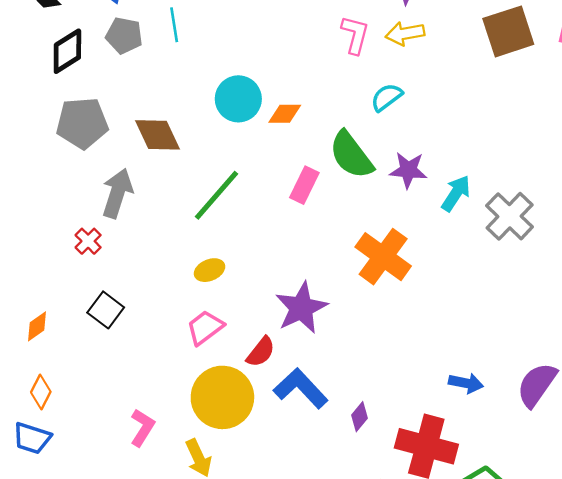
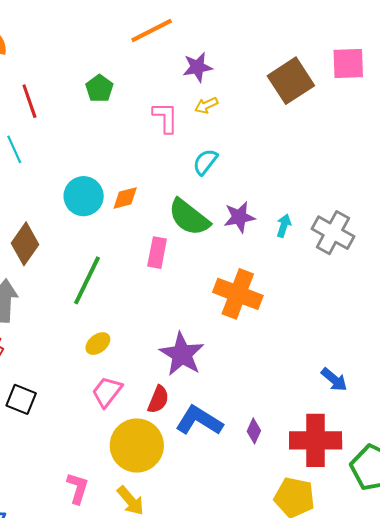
yellow arrow: (405, 33) -> (206, 105), size x0.7
brown diamond: (157, 135) -> (25, 244), turned 75
cyan arrow: (456, 193) -> (284, 226), size x0.7
blue arrow: (466, 383) -> (334, 380), turned 44

